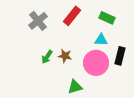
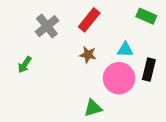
green rectangle: (107, 18) -> (146, 16), moved
brown star: (65, 56) -> (88, 55), moved
green arrow: (47, 57) -> (25, 65), moved

